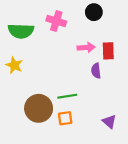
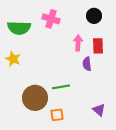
black circle: (94, 12) -> (94, 16), moved
pink arrow: (86, 48) -> (78, 43), turned -84
orange square: (65, 118) -> (57, 115), moved

